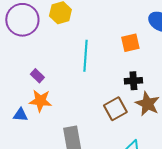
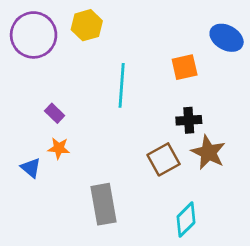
orange star: (40, 101) -> (59, 148), size x0.7
blue triangle: (20, 115) -> (31, 168), turned 35

